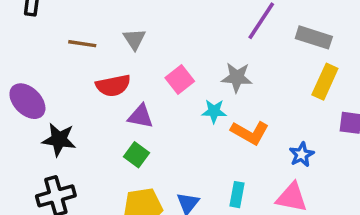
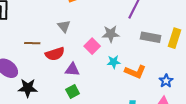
gray rectangle: (314, 37) -> (151, 37), moved
brown line: (82, 44) -> (32, 43), moved
gray star: (237, 77) -> (111, 34), moved
green square: (137, 155) -> (73, 92), turned 32

